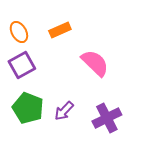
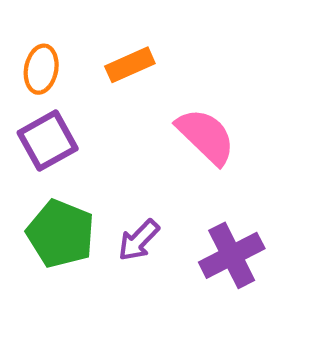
orange ellipse: (19, 32) -> (41, 69), turned 40

